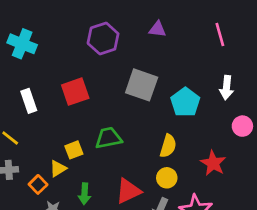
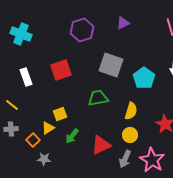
purple triangle: (157, 29) -> (123, 23), turned -32
green trapezoid: (108, 138) -> (98, 98), moved
green arrow: (84, 194) -> (72, 136), moved, turned 35

